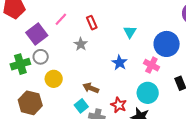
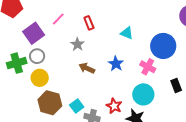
cyan triangle: (130, 32) -> (127, 33), turned -40
yellow circle: (54, 79) -> (40, 78), moved
brown arrow: (91, 88) -> (87, 68), moved
brown hexagon: (30, 103) -> (50, 103), moved

